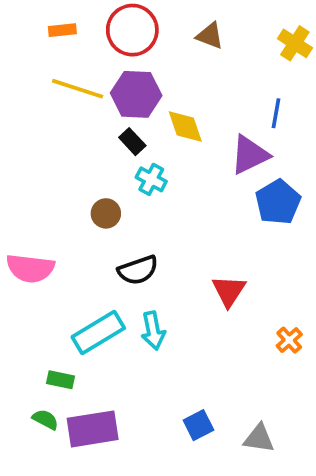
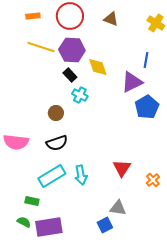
black semicircle: (138, 270) -> (57, 143), moved
red triangle: (229, 291) -> (122, 168), moved
gray triangle: (259, 438) -> (118, 208), moved

